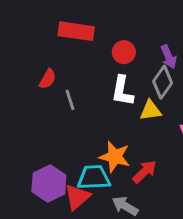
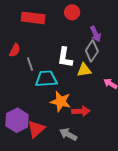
red circle: (124, 52) -> (72, 12), moved
red arrow: (145, 172) -> (81, 111), turned 42
cyan trapezoid: (94, 178) -> (46, 79), moved

